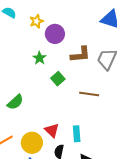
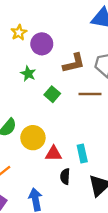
brown line: (89, 94) -> (90, 94), moved
red triangle: (52, 130) -> (54, 154), turned -35
yellow circle: (32, 143) -> (33, 138), moved

